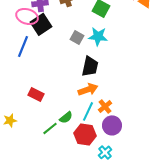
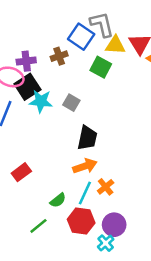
cyan star: (98, 36) -> (41, 101), moved
red rectangle: (36, 94) -> (21, 172), turned -63
purple circle: (112, 125) -> (114, 225), moved
green line: (50, 128) -> (38, 226), moved

